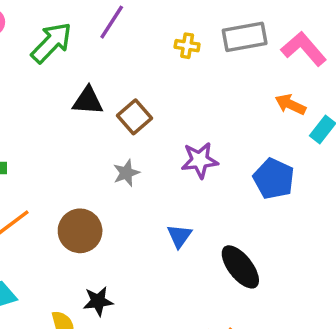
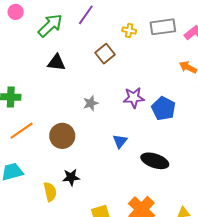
black triangle: (88, 101) -> (57, 63), moved
brown square: (135, 117) -> (105, 54), moved
blue pentagon: (274, 179) -> (164, 109), moved
black ellipse: (240, 267) -> (155, 161), turned -36

